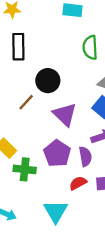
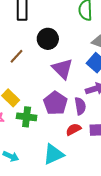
brown line: (26, 102) -> (17, 56), moved
cyan triangle: (56, 211) -> (53, 154), turned 35

